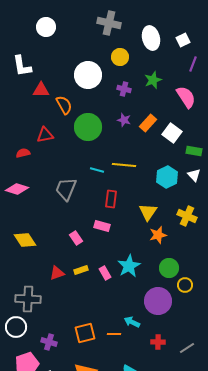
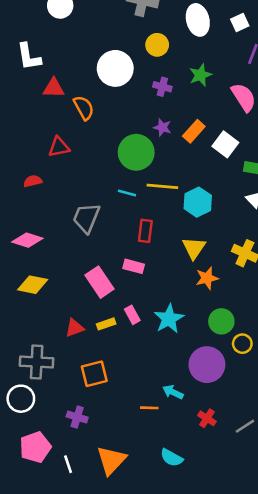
green circle: (88, 127) -> (136, 152), moved
red semicircle: (23, 153) -> (33, 181), moved
cyan hexagon: (167, 177) -> (198, 202), moved
pink diamond: (17, 189) -> (27, 240), moved
pink rectangle: (76, 238) -> (99, 282), size x1.6
yellow diamond: (25, 240) -> (33, 285), turned -45
pink rectangle: (105, 273) -> (132, 315), moved
orange square: (85, 333) -> (94, 374), moved
purple cross: (49, 342) -> (77, 417), moved
red cross: (158, 342) -> (207, 418), turned 32

